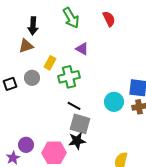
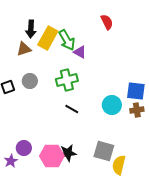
green arrow: (71, 18) -> (67, 40), moved
yellow rectangle: (50, 63) -> (48, 38), moved, size x1.6
gray square: (80, 124) -> (104, 151), moved
black star: (77, 141) -> (68, 153), moved

